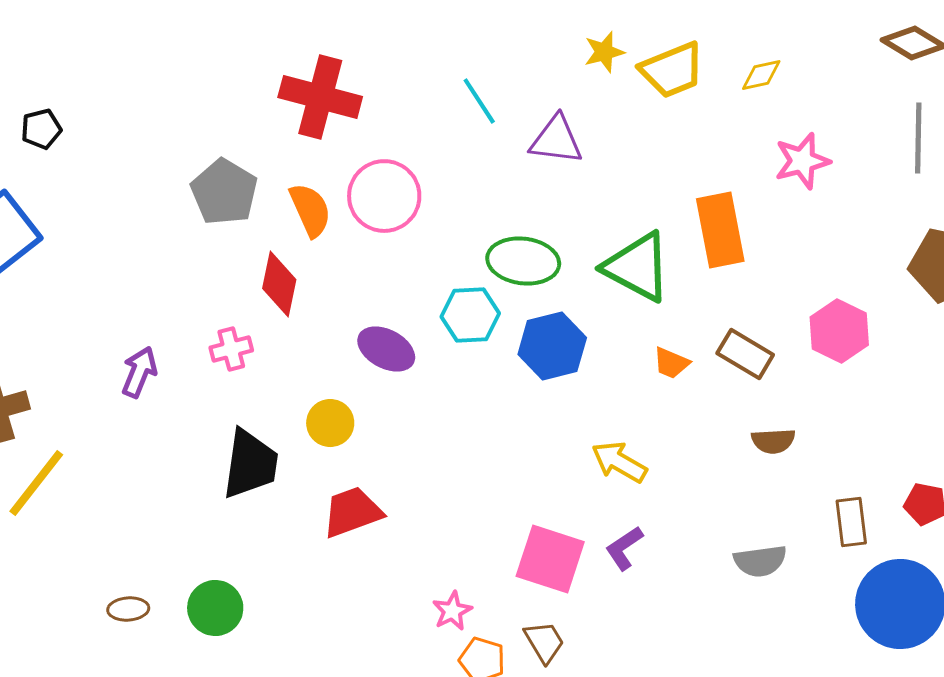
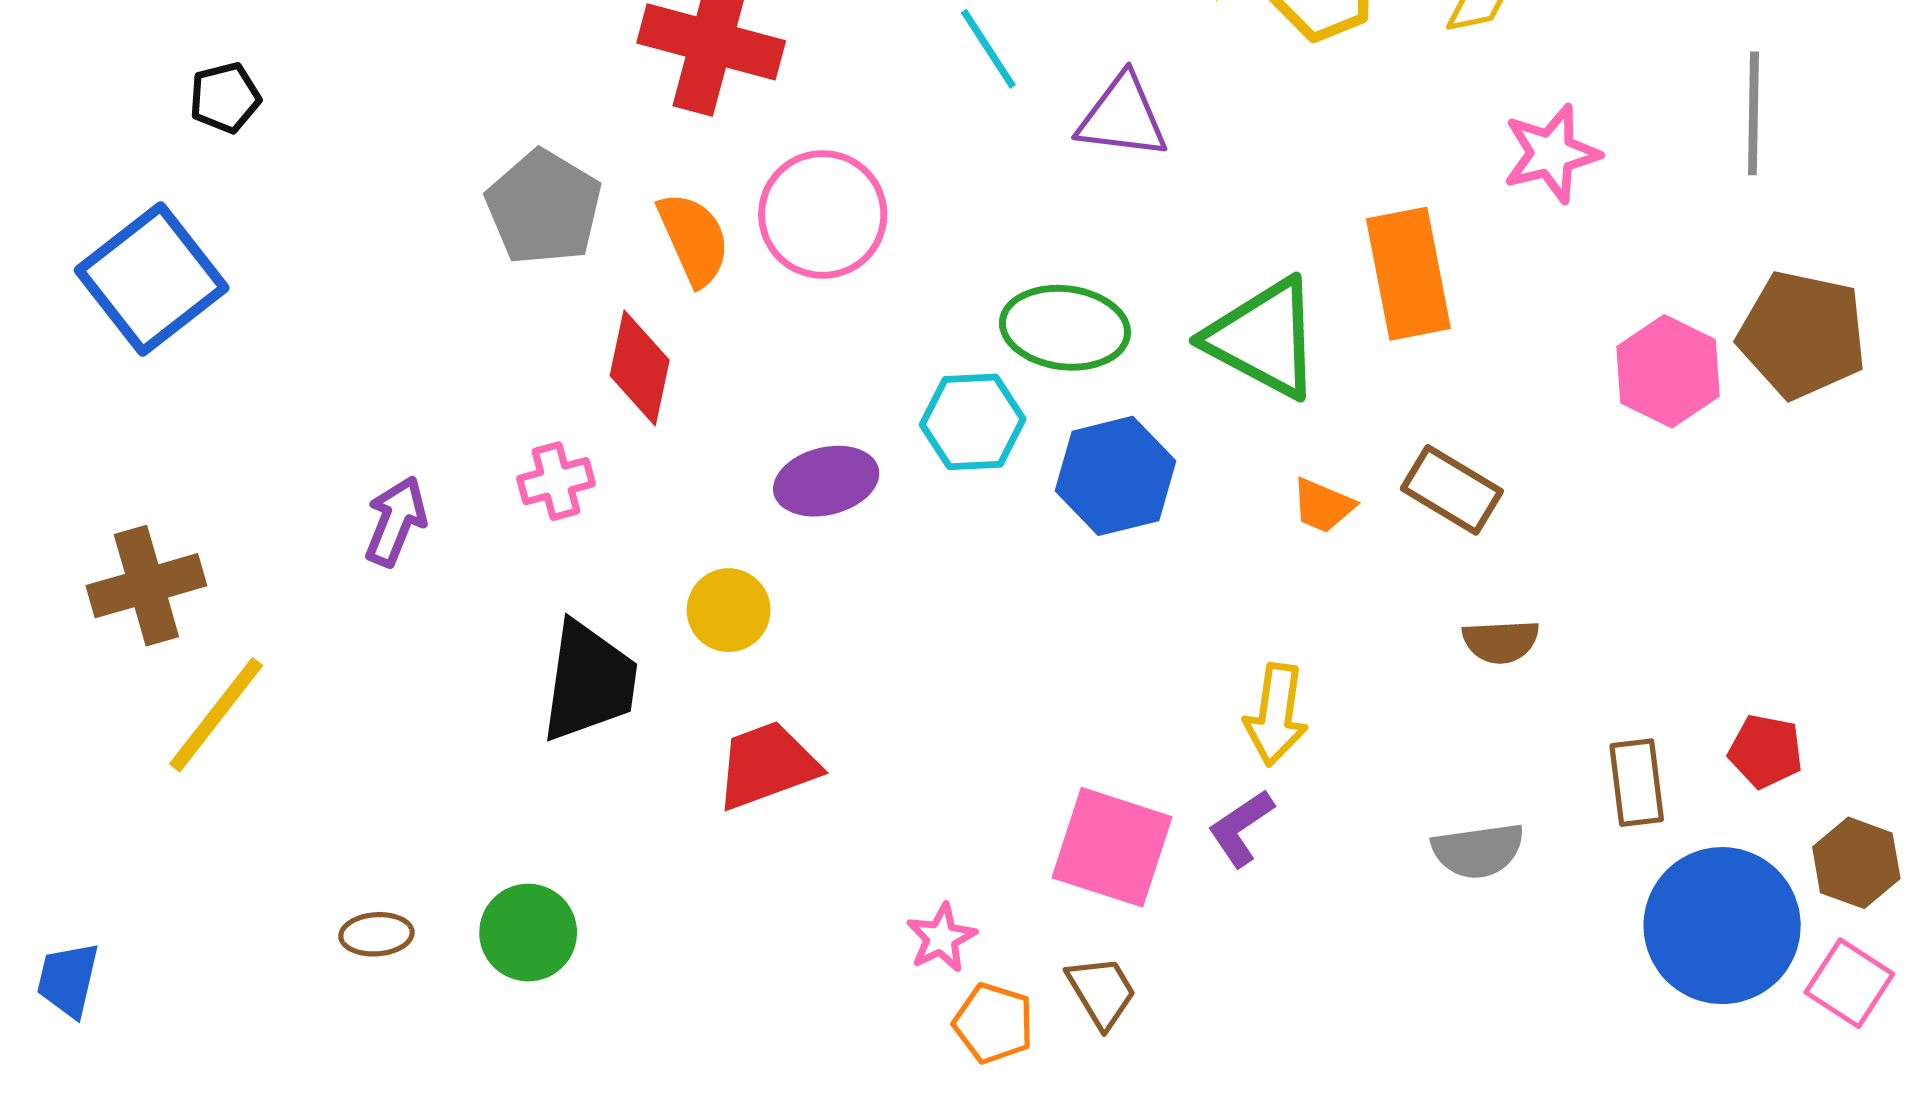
pink hexagon: (839, 331) -> (1668, 371), moved
purple ellipse: (386, 349) -> (826, 481), turned -42
yellow arrow: (619, 462) -> (1276, 715), moved, turned -112

